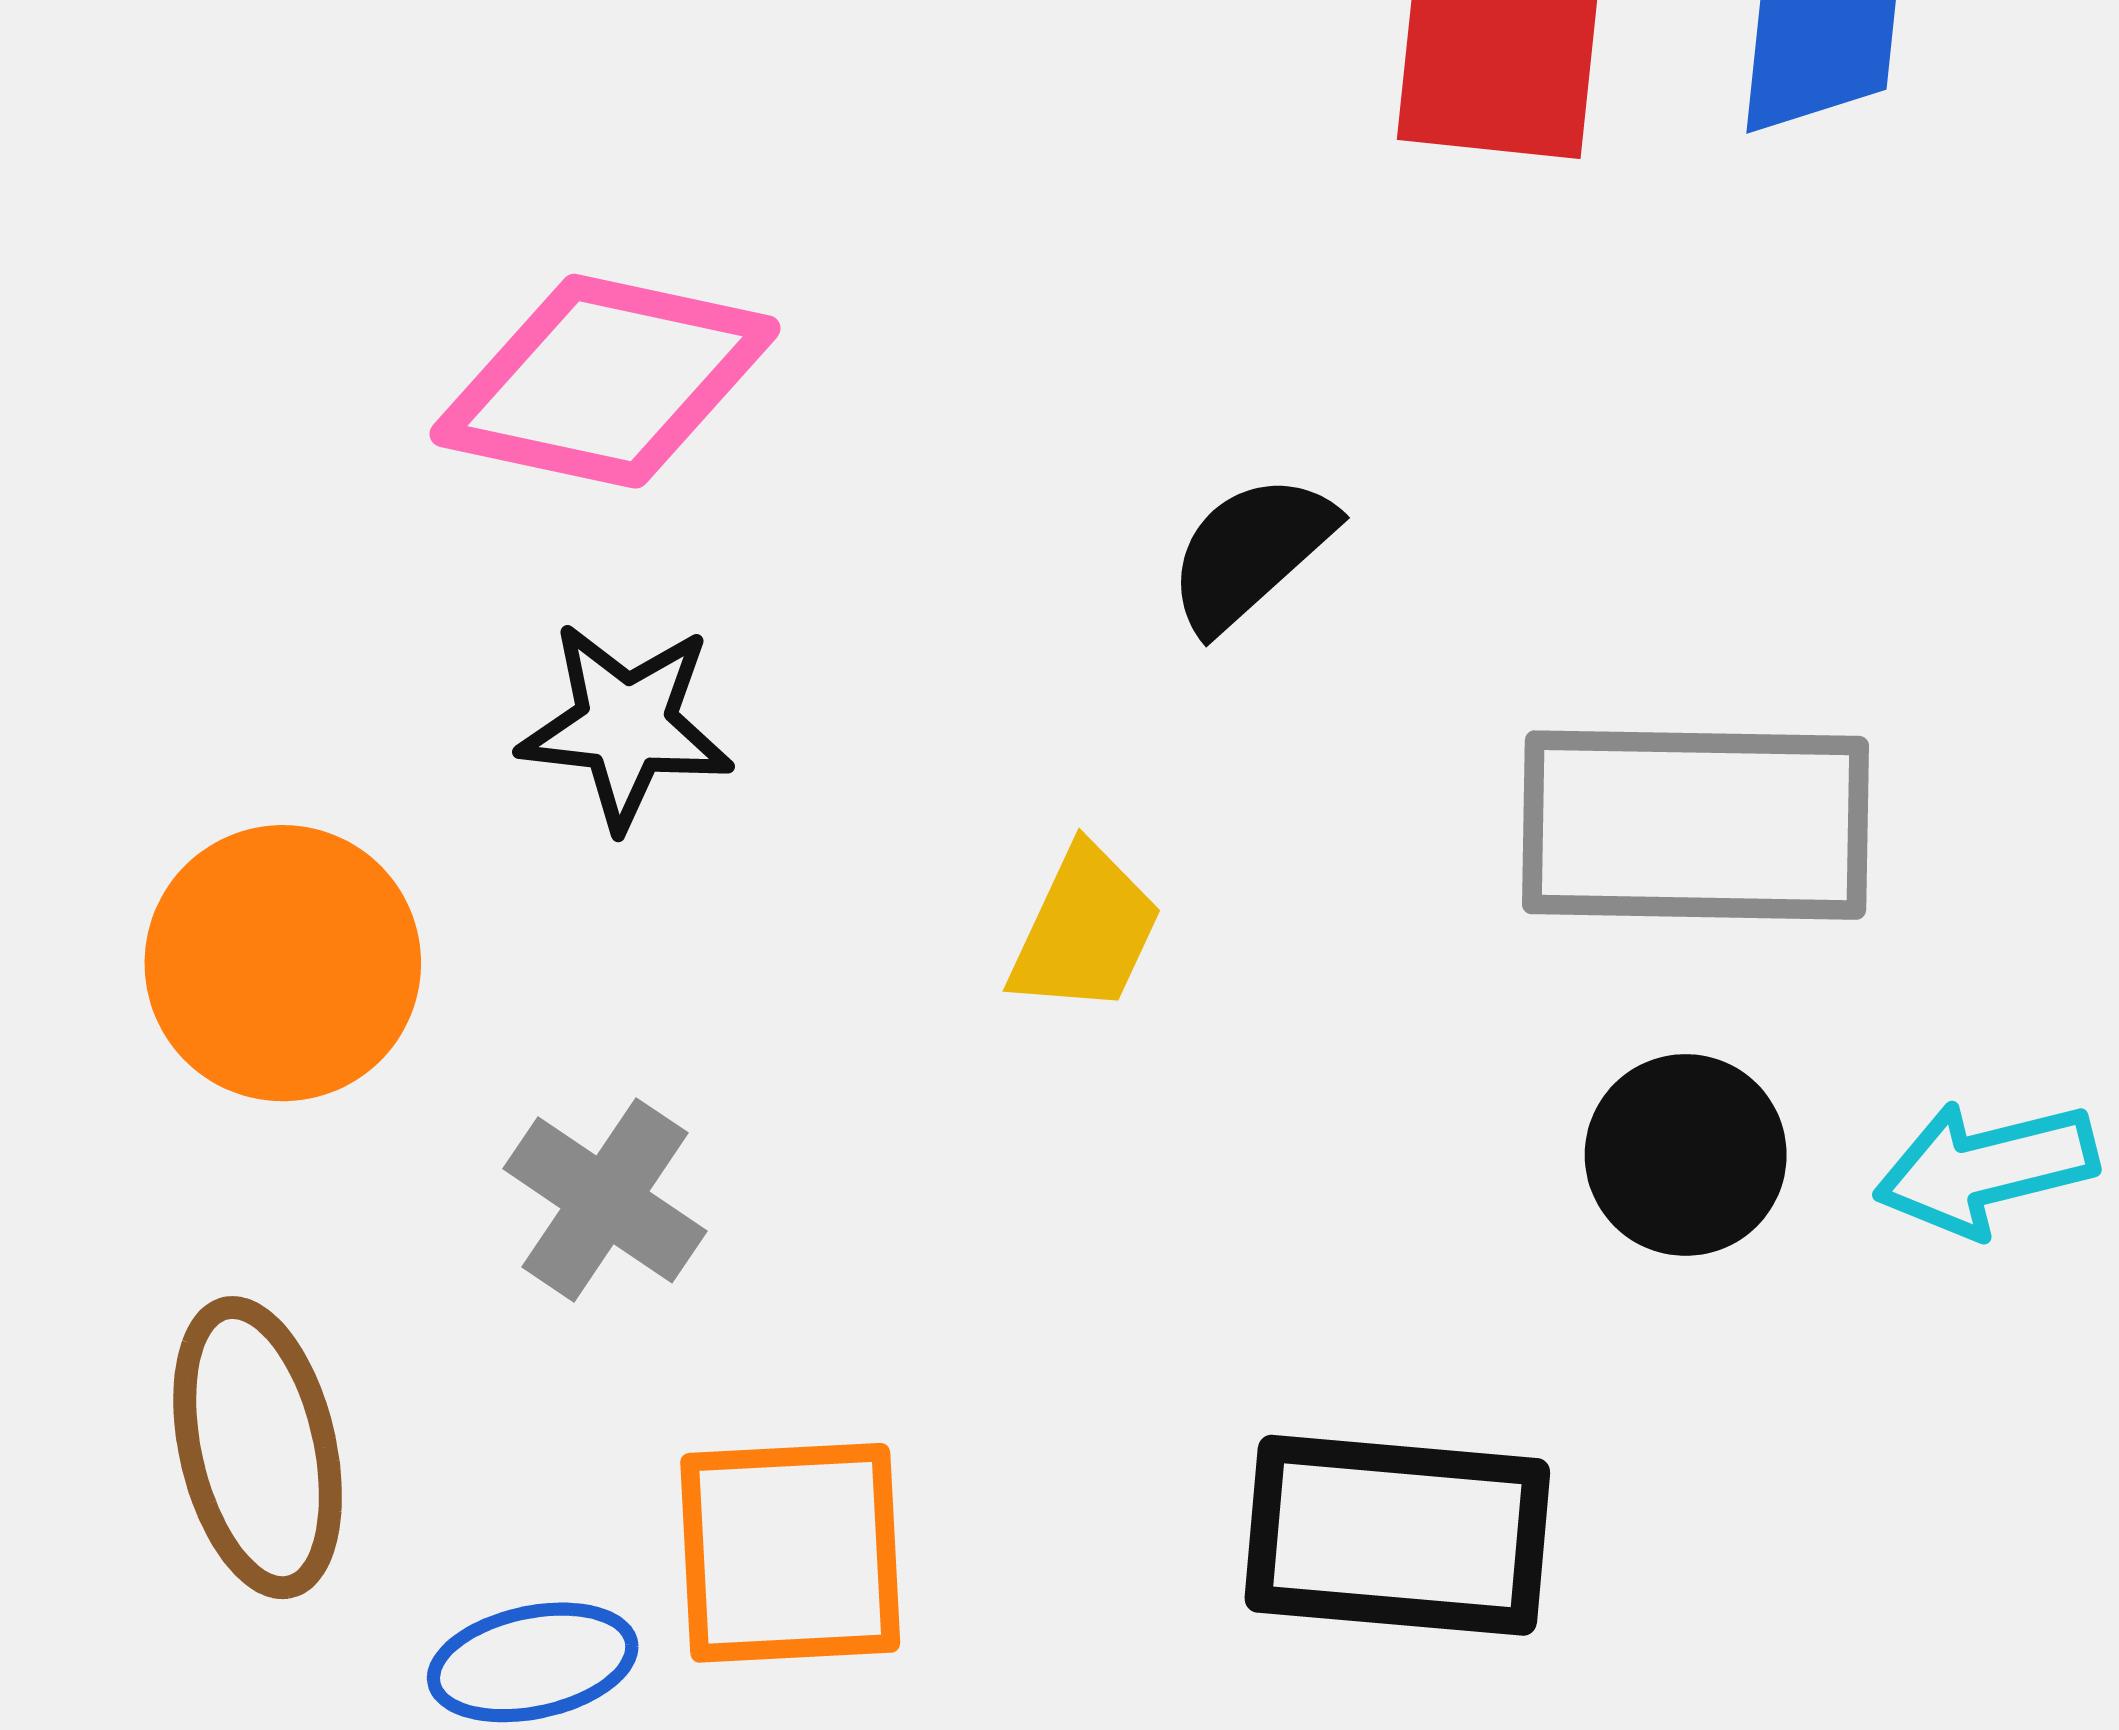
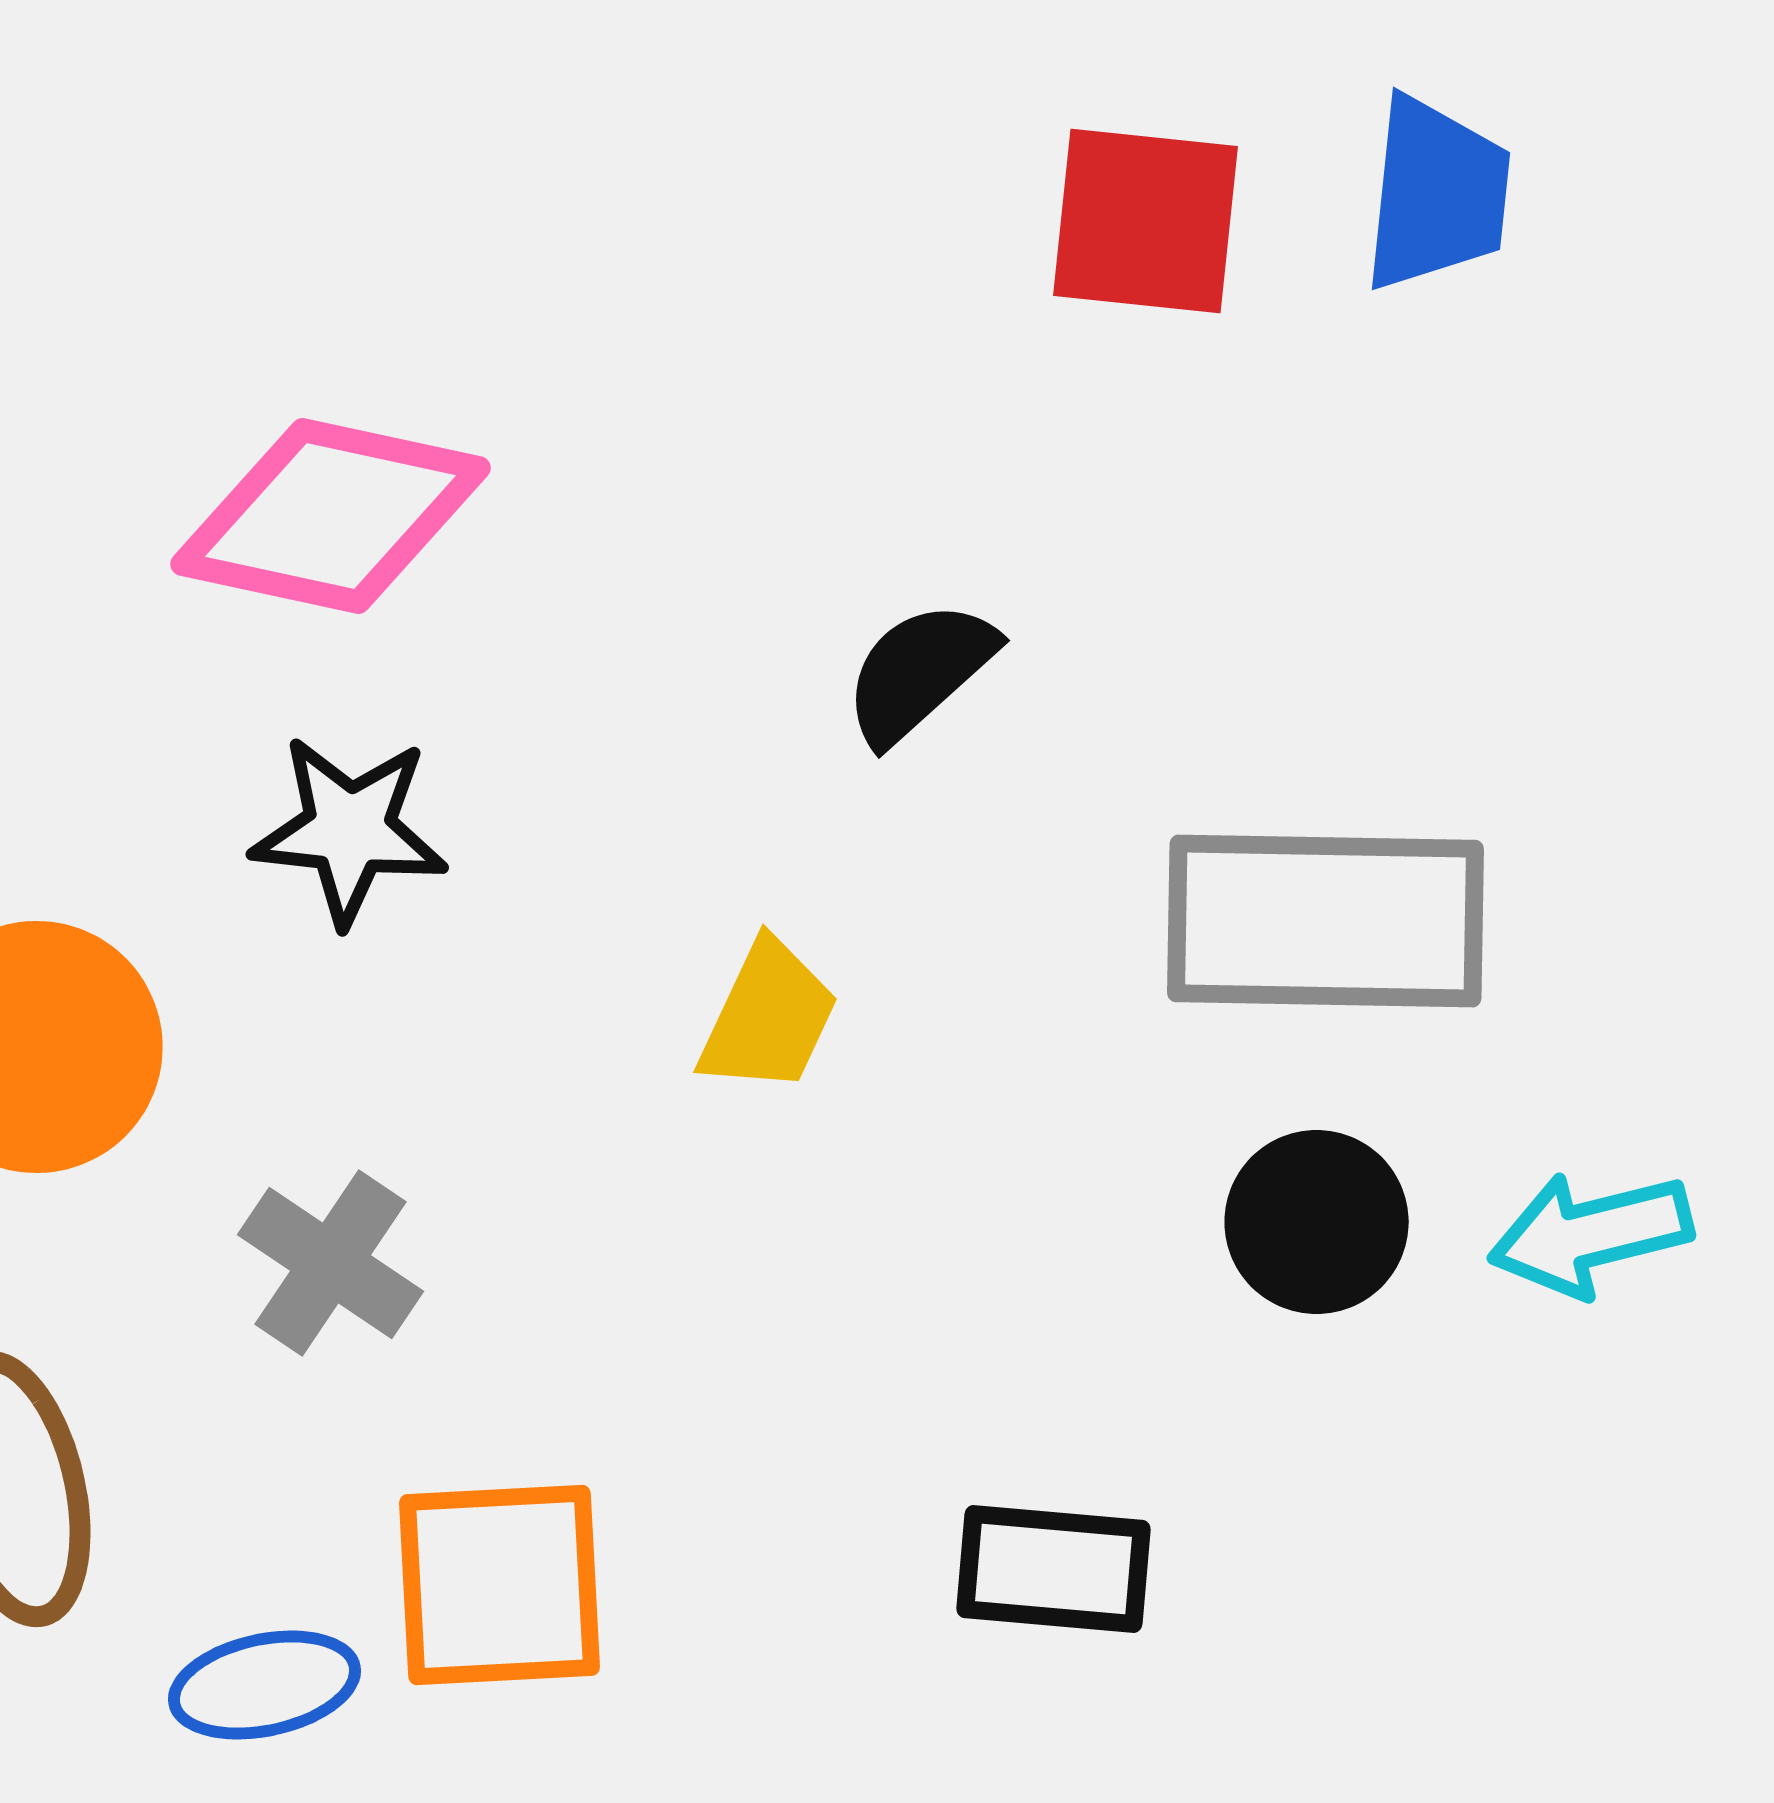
black rectangle: (1397, 1535) -> (1054, 1569), size x0.7

